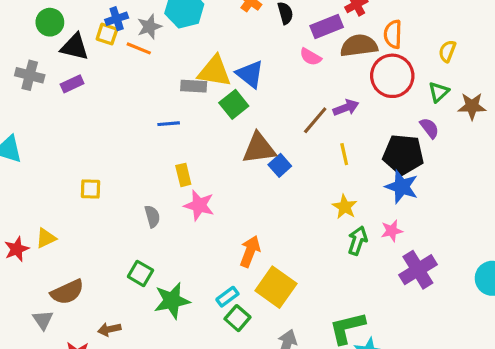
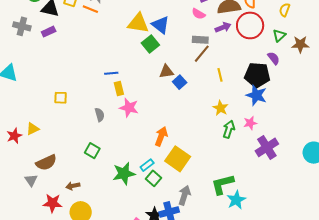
gray rectangle: (194, 86) -> (200, 40), moved
purple arrow: (346, 108) -> (223, 27), moved
blue line: (169, 124) -> (111, 73), moved
brown triangle: (259, 148) -> (166, 71), size x0.7
green star: (172, 301) -> (124, 173), moved

